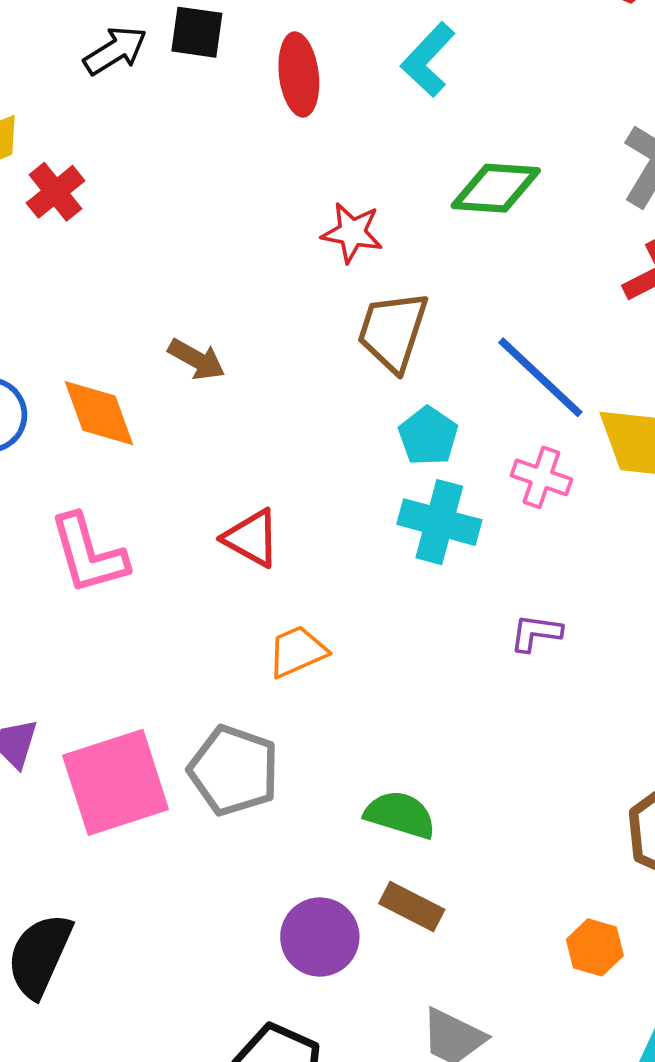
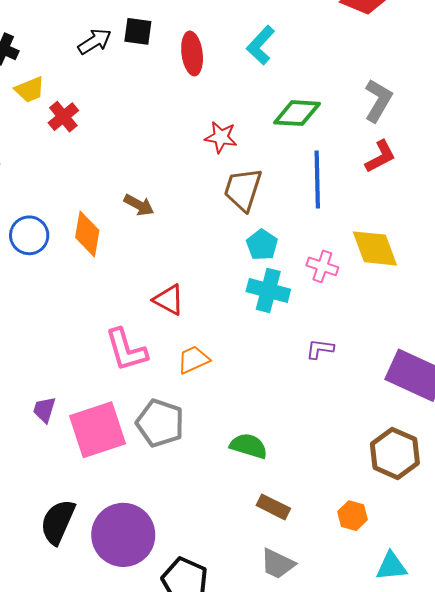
blue line: (540, 377) -> (317, 179), moved, turned 46
orange diamond: (99, 413) -> (87, 234), turned 30
pink L-shape: (88, 554) -> (126, 350), moved
brown rectangle: (412, 906) -> (273, 507), moved
purple circle: (320, 937) -> (123, 535), moved, size x1.5

